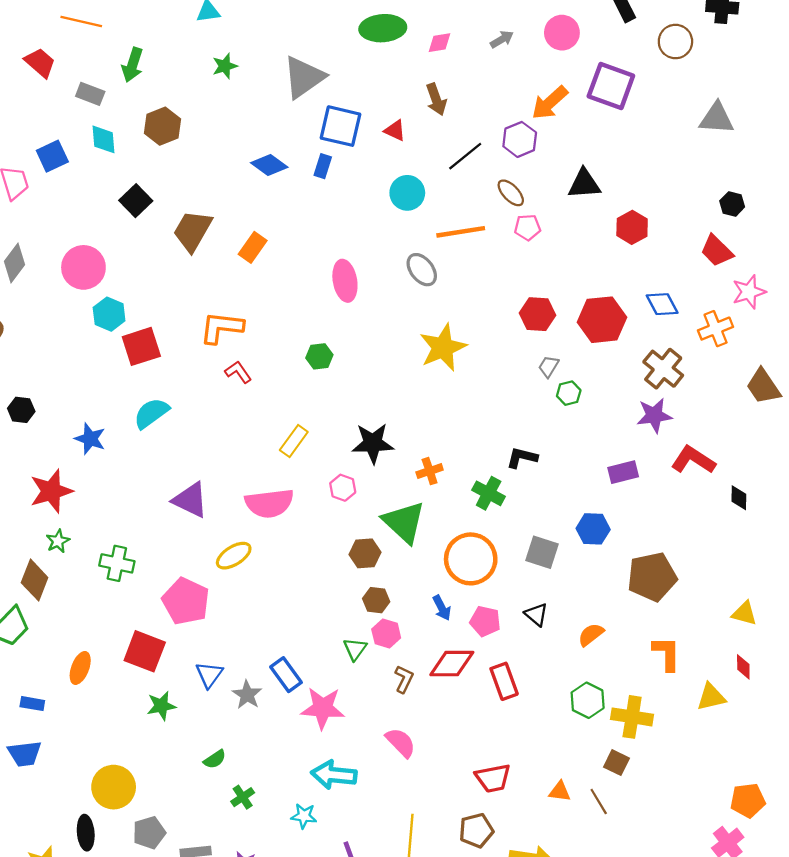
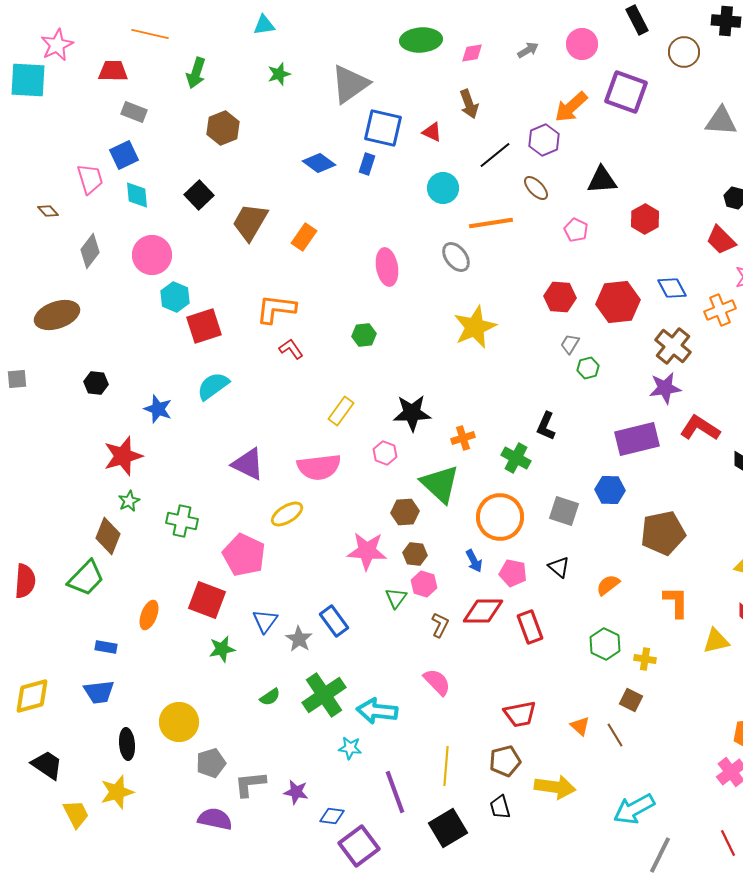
red trapezoid: (40, 63) -> (113, 71), turned -40
gray rectangle: (90, 94) -> (134, 112), moved
cyan diamond: (104, 139) -> (137, 195), moved
pink pentagon: (527, 227) -> (576, 230), moved, turned 30
black L-shape: (522, 458) -> (546, 426), turned -80
purple rectangle: (623, 472) -> (637, 439), size x1.6
pink star: (323, 708) -> (367, 551), moved
yellow cross: (632, 717) -> (645, 659), size x0.6
orange triangle: (560, 791) -> (580, 726), turned 35
green cross: (243, 797) -> (324, 695), moved, size x2.0
black ellipse: (86, 833) -> (127, 744), moved

